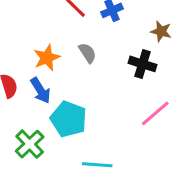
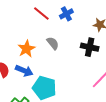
blue arrow: (40, 90) -> (24, 71), turned -30

